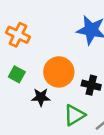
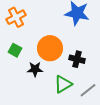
orange cross: (18, 35) -> (16, 17), turned 36

